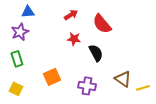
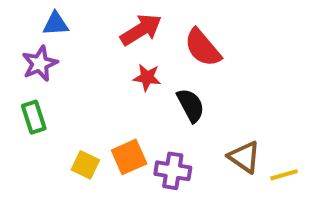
red arrow: (71, 15) -> (141, 30), size x1.5
orange square: (52, 77) -> (129, 157), moved
yellow square: (16, 89) -> (85, 165), moved

